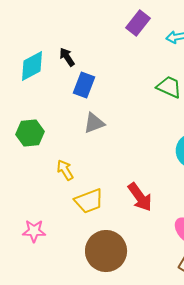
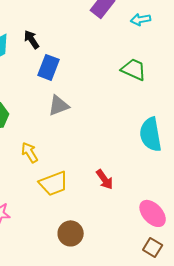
red arrow: (140, 197) -> (105, 179), size x0.7
brown circle: (106, 251) -> (71, 233), size x0.6

